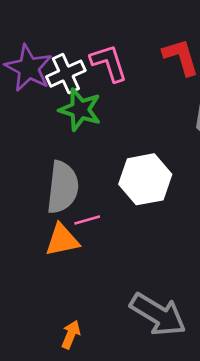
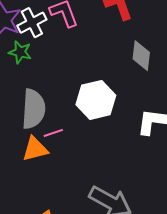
green star: (80, 110) -> (20, 52), moved, size x0.7

